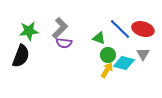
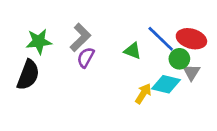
purple semicircle: (64, 43) -> (86, 57), turned 112
green circle: (108, 55) -> (179, 59), moved

